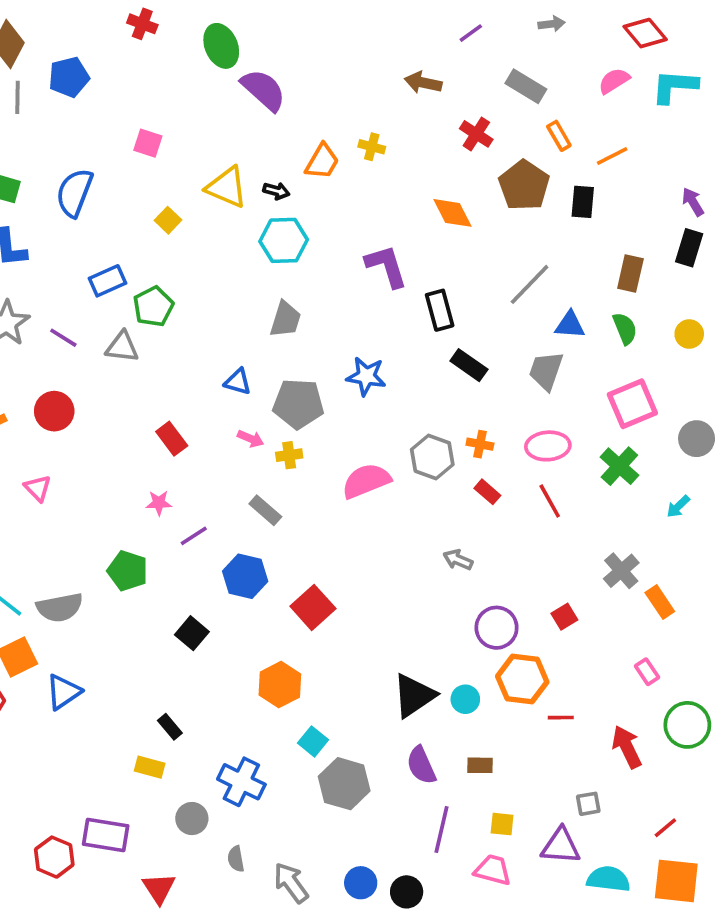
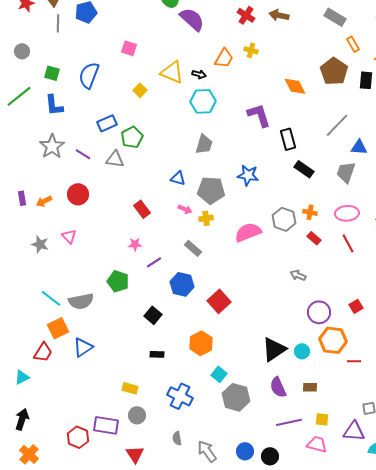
red cross: (476, 134) -> (246, 15), moved
black rectangle: (170, 727) -> (157, 354), moved, turned -48
gray circle: (192, 819) -> (137, 415), moved
purple line: (441, 830) -> (289, 422), turned 65

